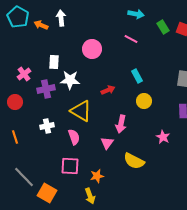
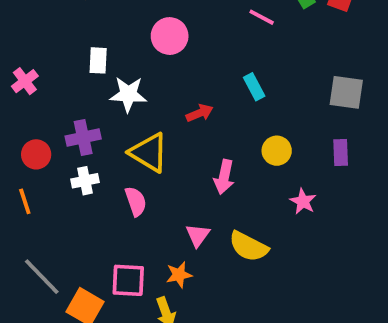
pink line: (131, 39) -> (262, 17), moved
pink cross: (24, 74) -> (25, 81), moved
purple cross: (46, 89) -> (83, 137), moved
yellow circle: (144, 101) -> (277, 151), moved
red circle: (15, 102) -> (36, 154), moved
pink triangle: (107, 143) -> (198, 235), moved
pink square: (70, 166) -> (128, 280), moved

